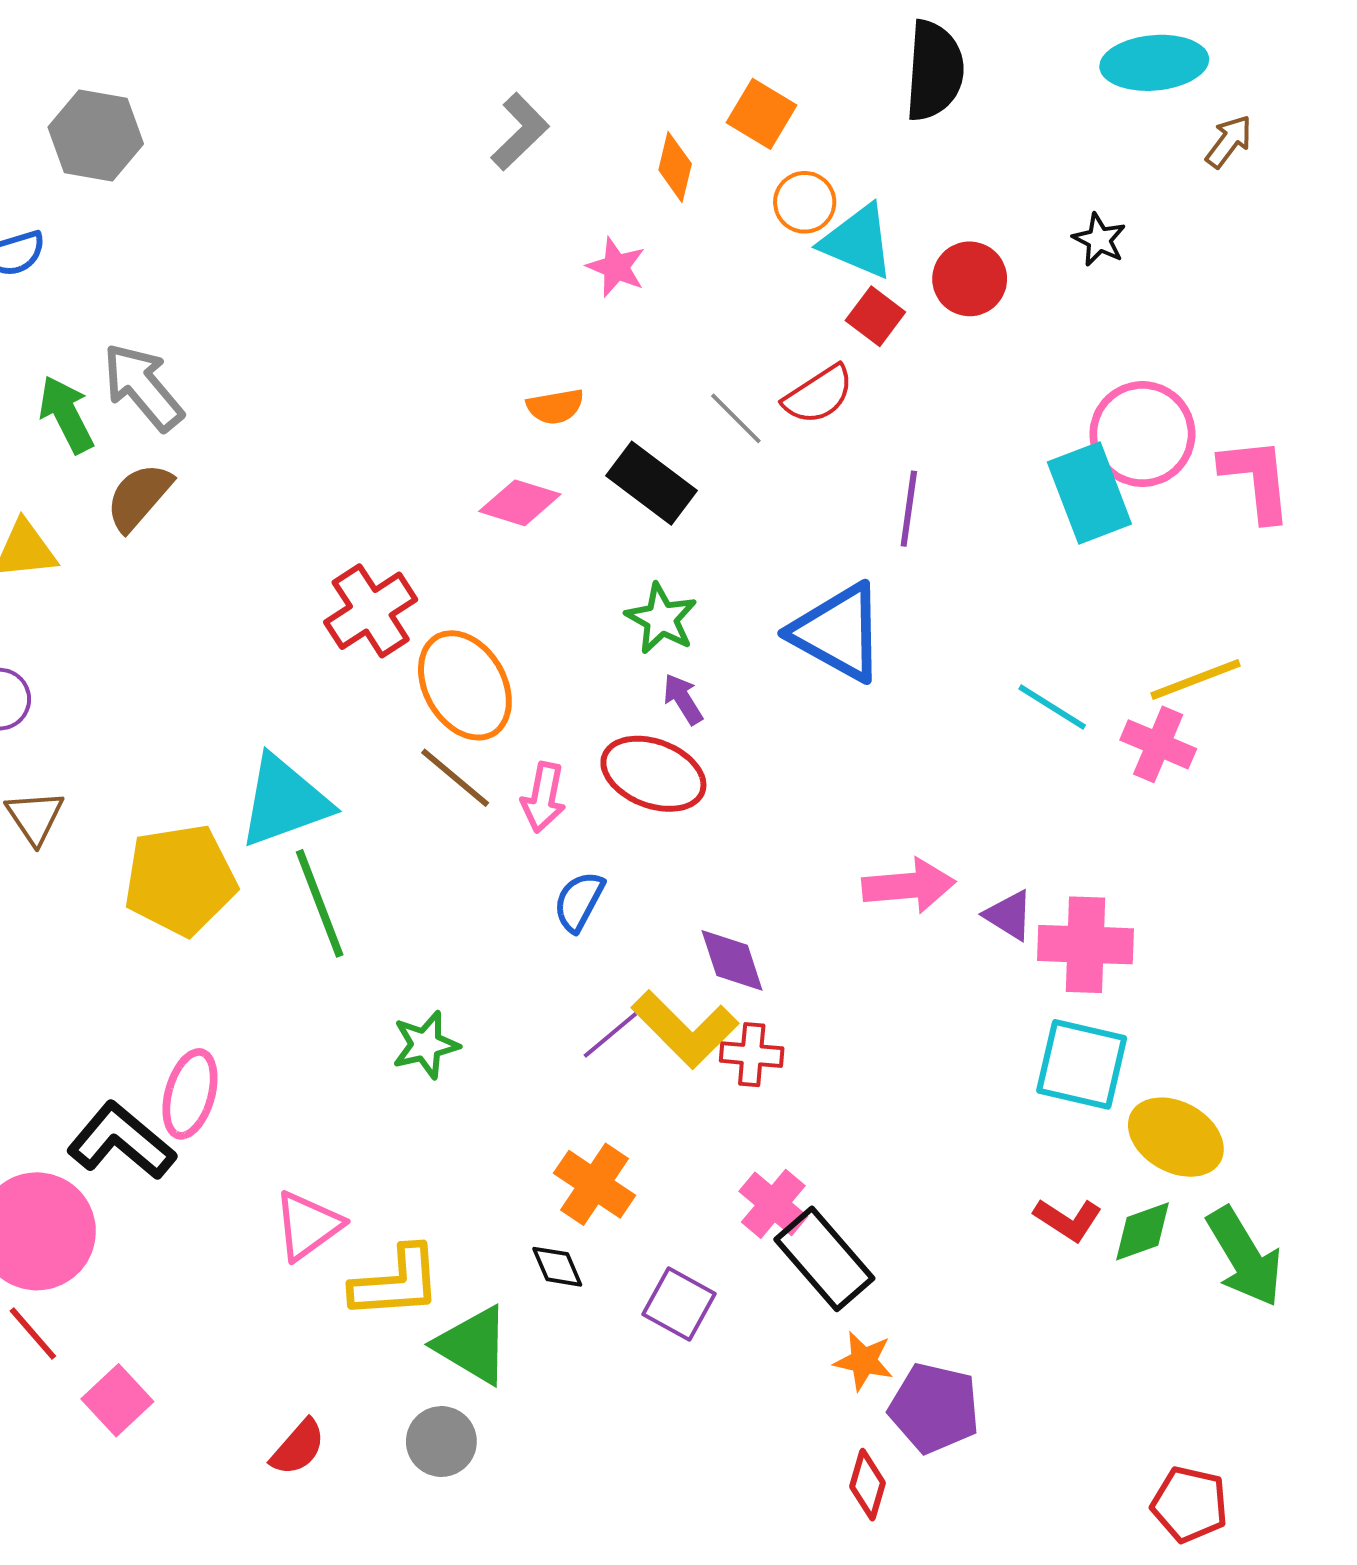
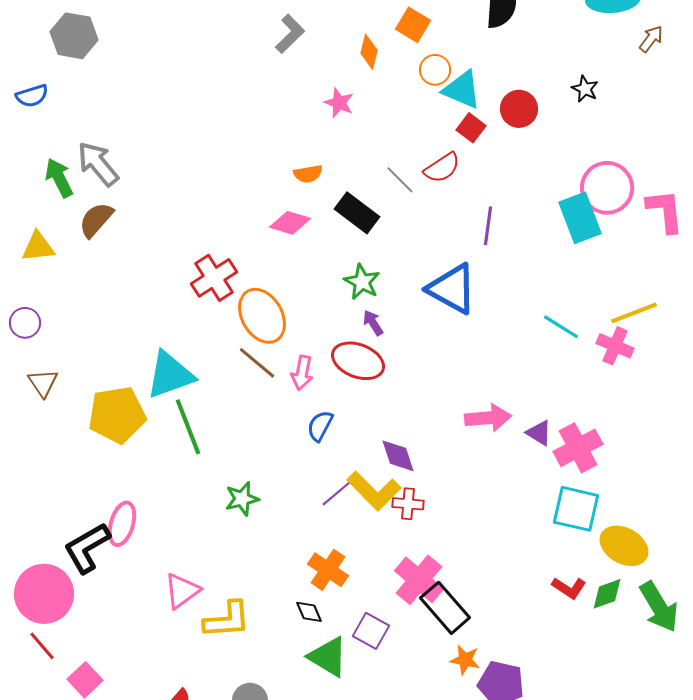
pink cross: (1086, 945) -> (578, 448), turned -30
black L-shape: (121, 1141) -> (87, 548), turned -70
pink cross: (773, 1204) -> (419, 580), size x1.4
green triangle: (473, 1345) -> (328, 657), moved

